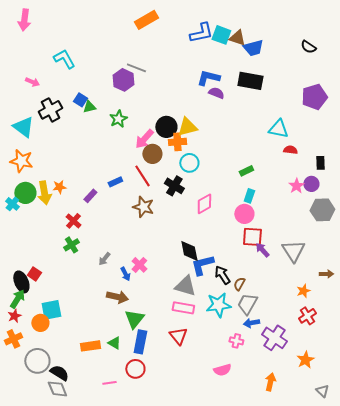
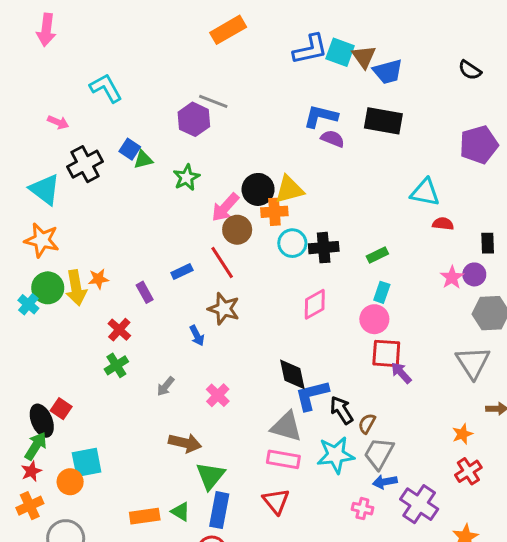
brown triangle: (237, 38) -> (364, 57), turned 36
black cross: (174, 186) -> (324, 248), moved, turned -36
purple rectangle: (90, 196) -> (145, 292), turned -72
gray triangle: (293, 251) -> (473, 362), moved
blue arrow: (125, 274) -> (197, 336), moved

